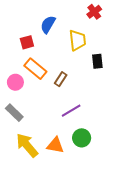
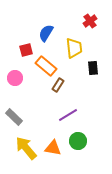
orange rectangle: (35, 69) -> (46, 66), moved
pink circle: (15, 82) -> (15, 78), moved

